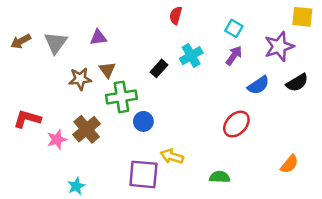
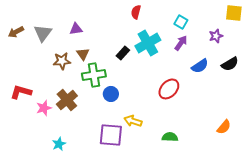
purple star: (279, 47) -> (216, 36), size x0.6
cyan cross: (191, 56) -> (148, 43), size x1.4
red ellipse: (236, 124) -> (169, 89), moved

